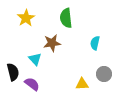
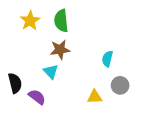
green semicircle: (66, 18) -> (61, 21), moved
cyan semicircle: (95, 43) -> (107, 59), moved
cyan triangle: (35, 59) -> (51, 72), moved

